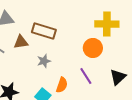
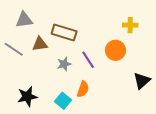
yellow cross: (107, 24) -> (130, 25), size x0.6
purple line: (86, 76) -> (88, 60), moved

